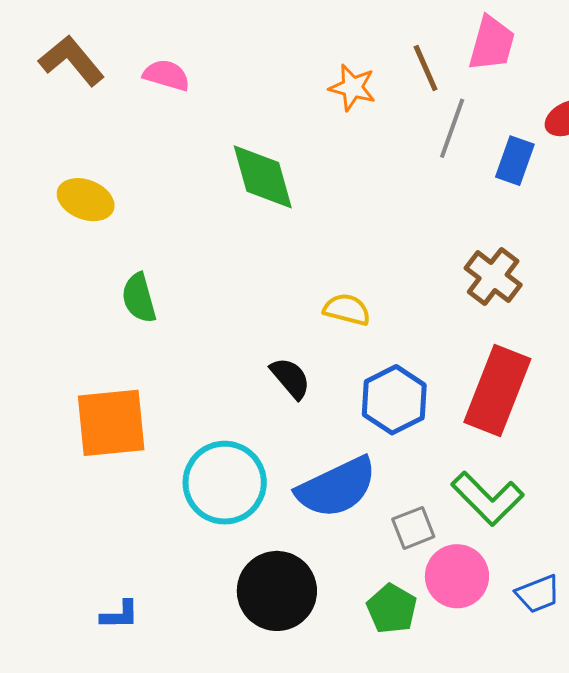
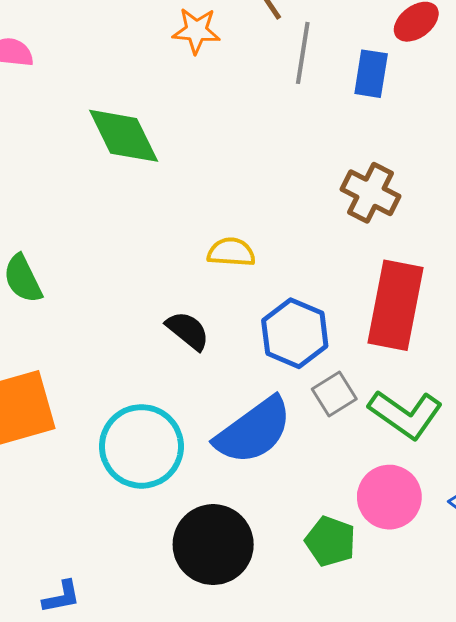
gray square: (413, 528) -> (334, 394), moved

